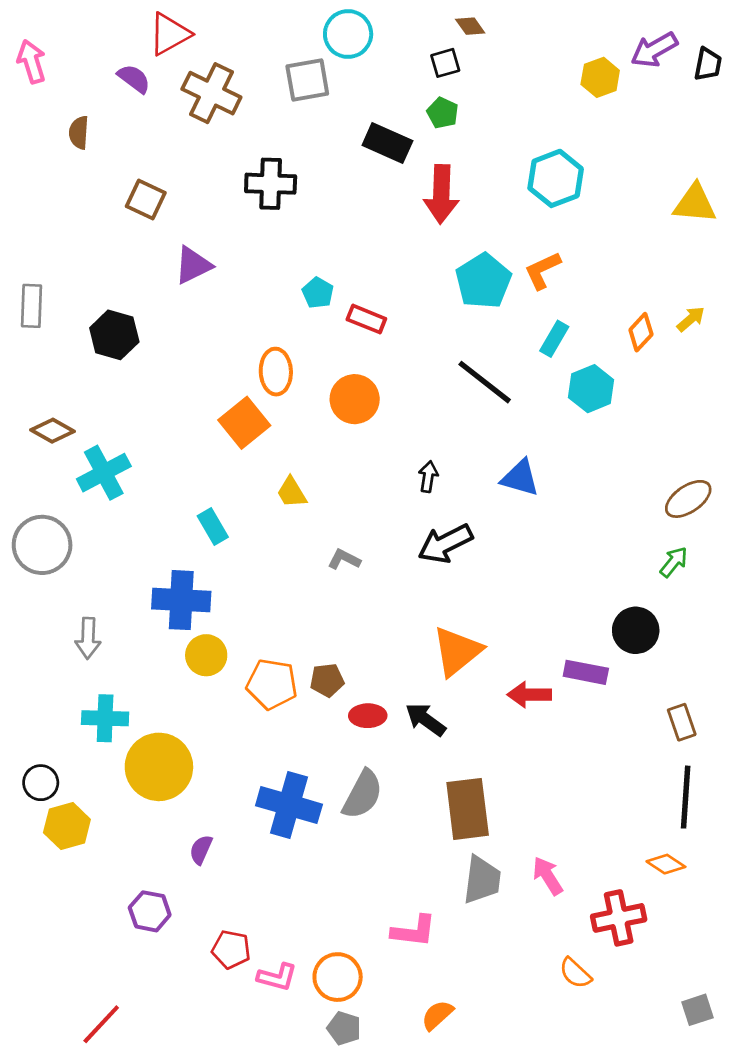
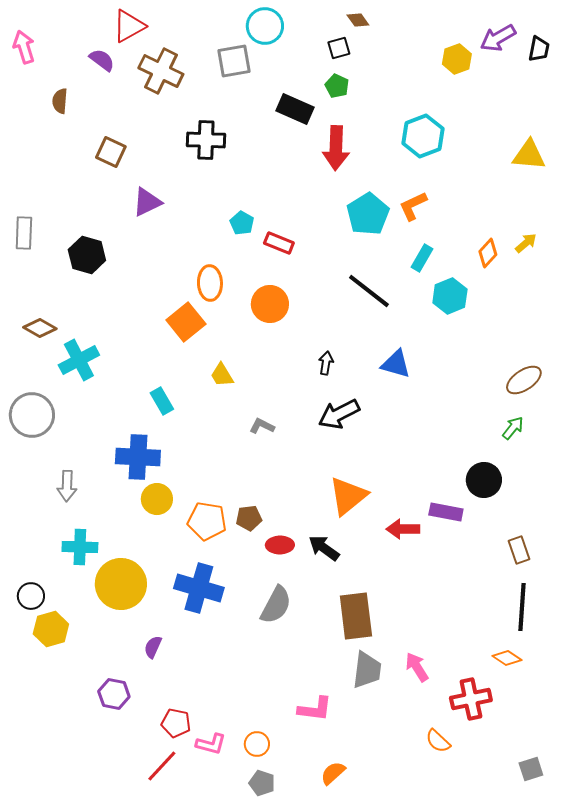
blue cross: (289, 805) -> (199, 588), moved
orange circle: (338, 977) -> (257, 744), size x0.7
red line: (101, 1024) -> (162, 766), moved

